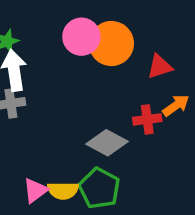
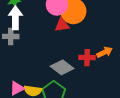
red triangle: (160, 67) -> (62, 25), moved

